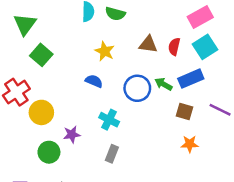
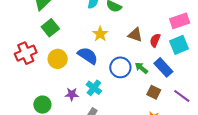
blue rectangle: (191, 79) -> (163, 67), turned 60
blue semicircle: (94, 81) -> (88, 56), size x1.5
yellow circle: (41, 112) -> (58, 59), moved
purple star: (72, 134) -> (72, 94), moved

